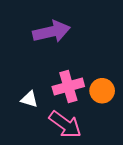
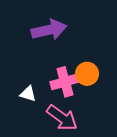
orange circle: (102, 91) -> (87, 74), moved

